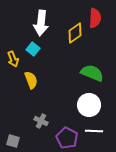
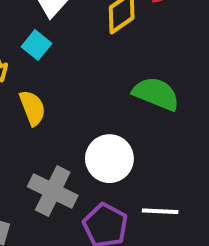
white circle: (89, 105) -> (109, 159), moved
gray cross: (41, 121) -> (53, 191), size x1.6

